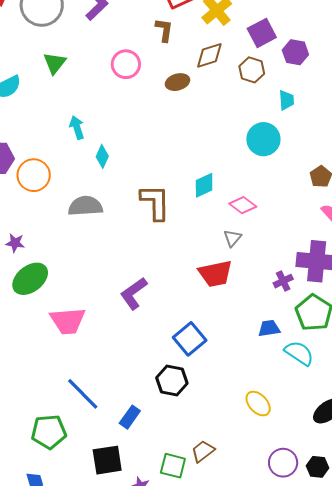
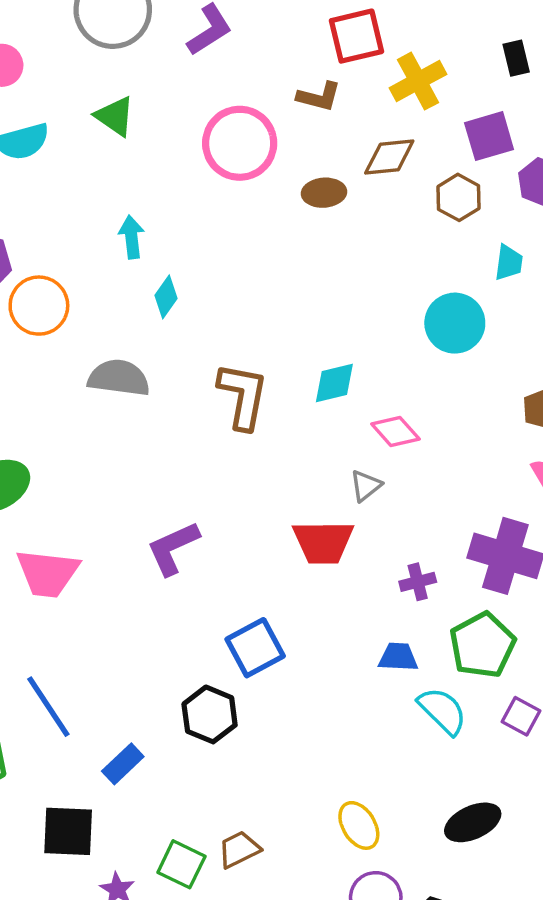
brown L-shape: (164, 30) -> (319, 97), turned 85
green triangle: (55, 63) -> (115, 116), turned -45
pink circle: (126, 64) -> (240, 143), size x1.4
purple cross: (283, 281) -> (418, 582), moved
yellow ellipse: (258, 404) -> (359, 825), moved

